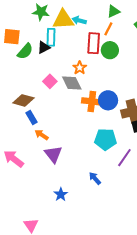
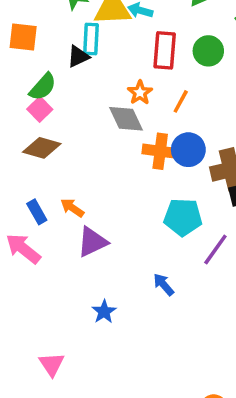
orange line: (108, 29) -> (181, 101), moved
green circle: (110, 50) -> (208, 51), moved
green semicircle: (25, 51) -> (43, 87), moved
pink square: (50, 81) -> (40, 109), moved
blue rectangle: (32, 117) -> (37, 212), moved
purple triangle: (53, 154) -> (92, 242), turned 42

